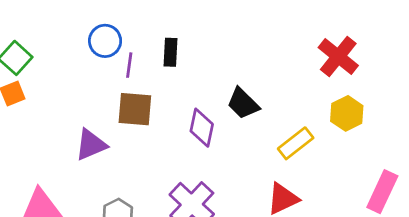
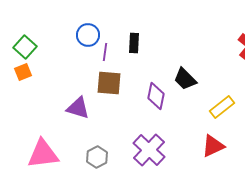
purple triangle: (91, 145) -> (78, 108), turned 40

